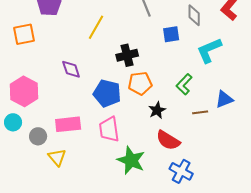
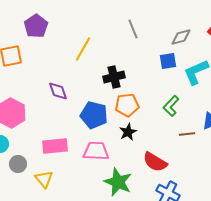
gray diamond: (194, 15) -> (181, 37), turned 75
blue square: (171, 34) -> (168, 61), moved
black star: (157, 110) -> (128, 132), moved
pink trapezoid: (109, 129) -> (96, 151), turned 100
gray circle: (38, 136) -> (18, 164), moved

